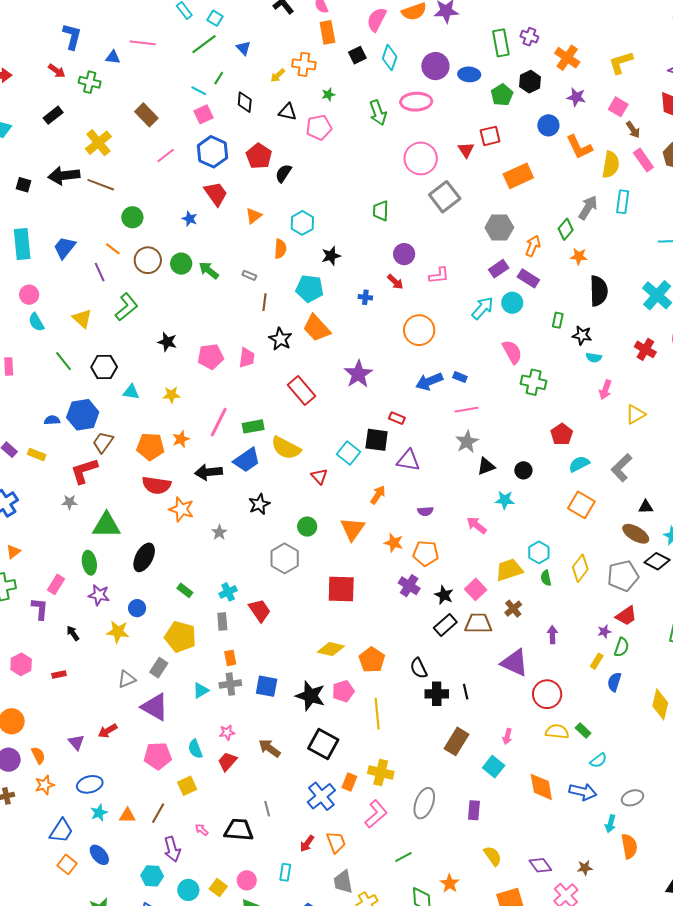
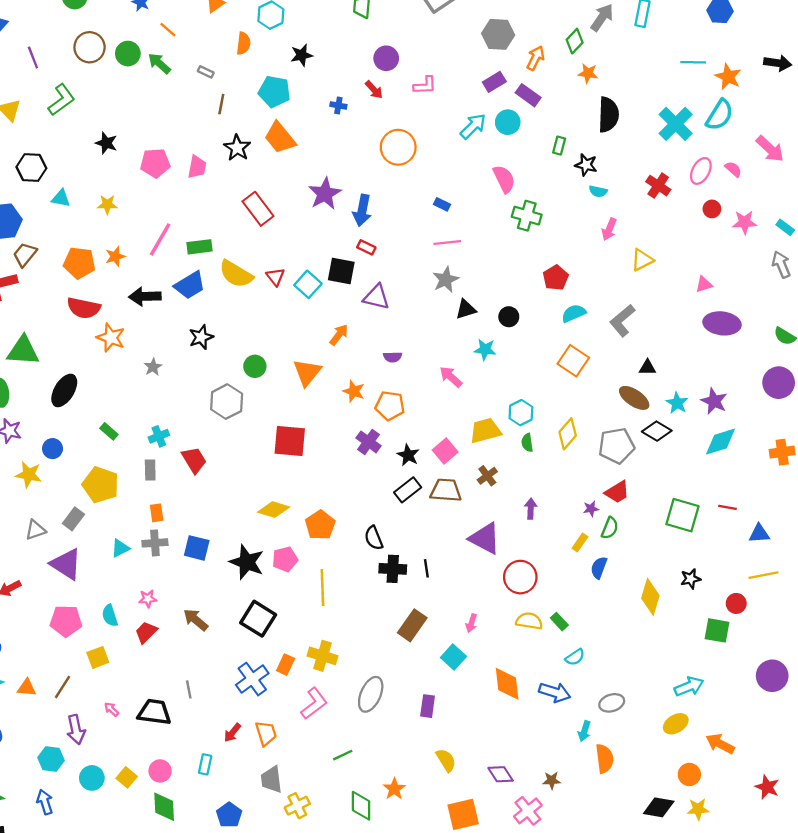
orange line: (113, 249) -> (168, 30), moved
blue arrow: (429, 381) -> (362, 210), moved, turned -60
red triangle: (319, 476) -> (275, 277), moved

